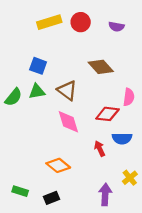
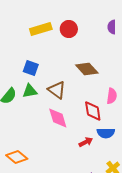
purple semicircle: (116, 27) -> (112, 27), moved, turned 80
red diamond: (107, 114) -> (93, 111), turned 75
red arrow: (100, 149) -> (86, 142), turned 88
orange diamond: (58, 165) -> (17, 157), moved

